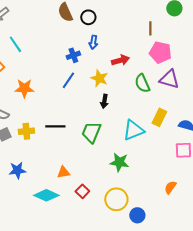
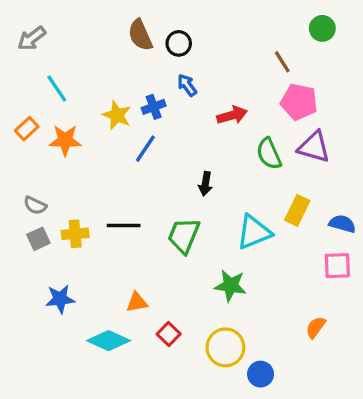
brown line: (150, 28) -> (282, 62), turned -32
blue arrow: (93, 42) -> (187, 85), turned 136
yellow star: (99, 78) -> (117, 115), moved
orange star: (24, 88) -> (65, 140), moved

